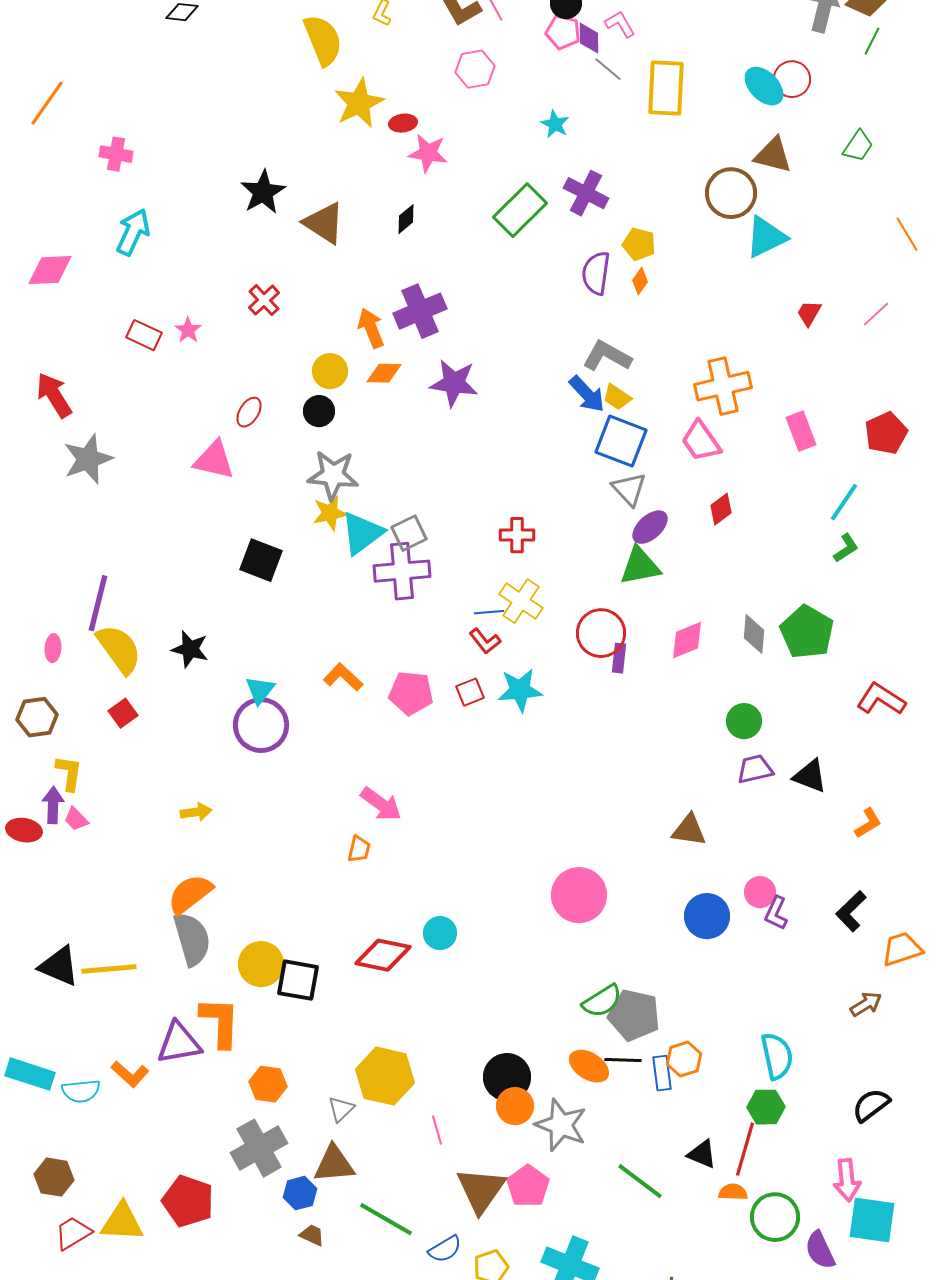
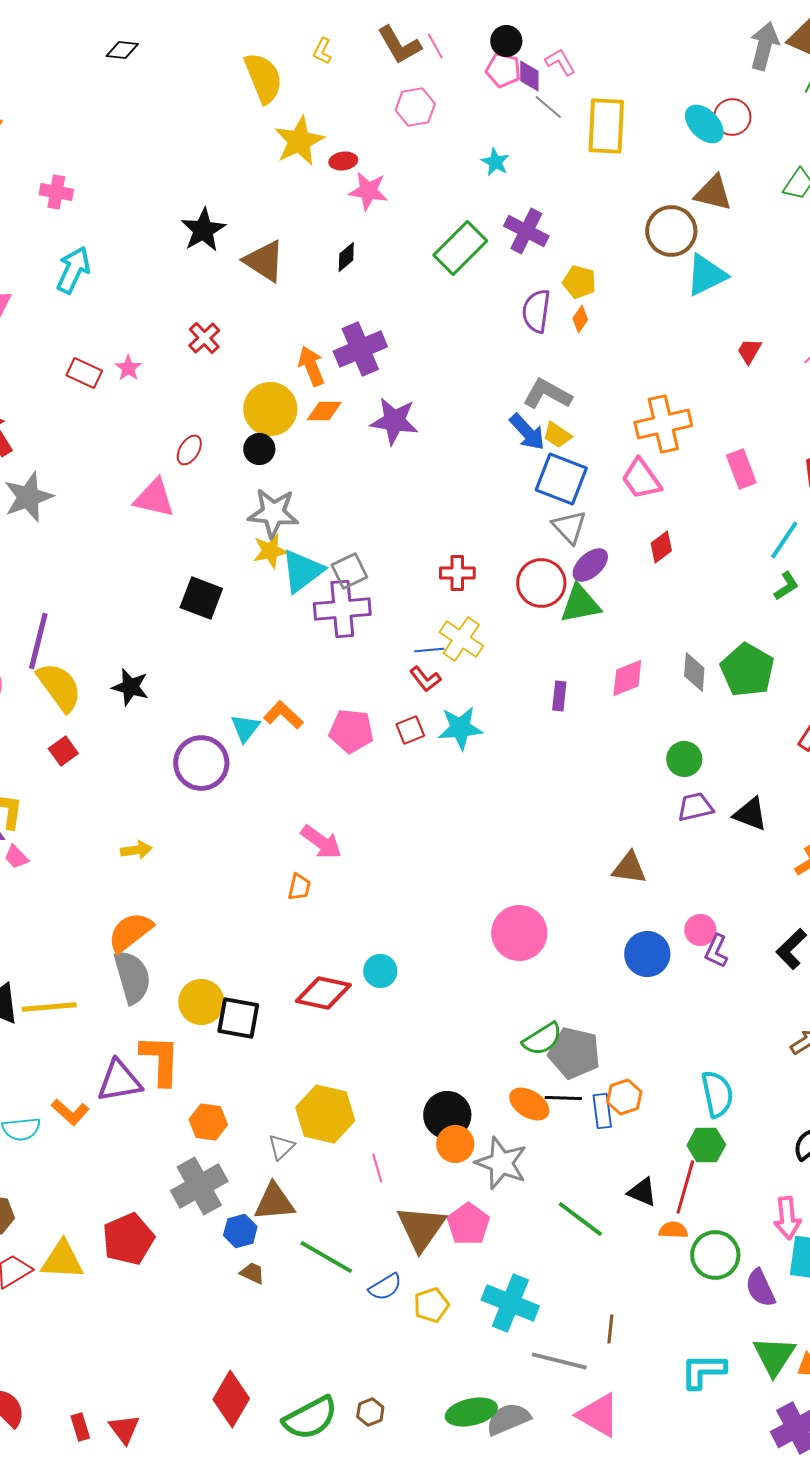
yellow circle: (330, 371) -> (270, 409), size x1.5
red circle: (601, 633) -> (541, 583), moved
cyan triangle: (260, 690) -> (245, 728), moved
red pentagon: (188, 1201) -> (128, 1239), turned 30

